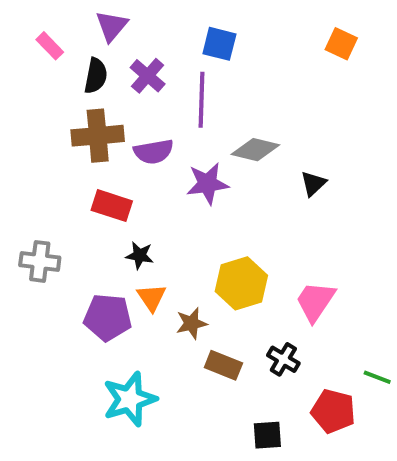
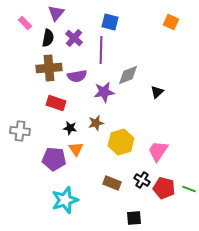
gray diamond: (255, 150) -> (128, 75), turned -35
brown star: (192, 323) -> (96, 123), moved
red pentagon: (333, 411) -> (164, 188), moved

